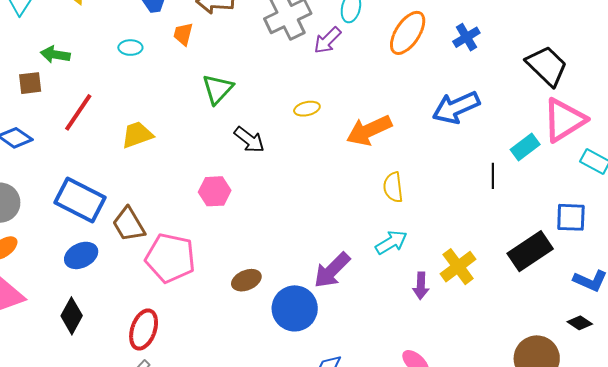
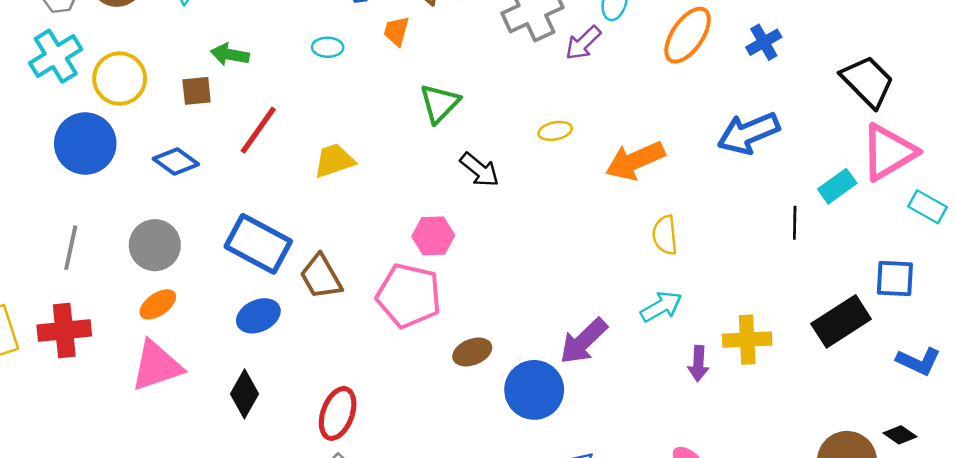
pink pentagon: (170, 258) -> (409, 296), moved
yellow cross: (458, 267) -> (747, 340), turned 33
black diamond: (580, 323) -> (900, 435), moved

